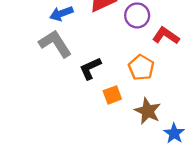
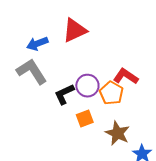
purple circle: (137, 15) -> (87, 86), moved
red L-shape: (166, 36) -> (126, 76), moved

